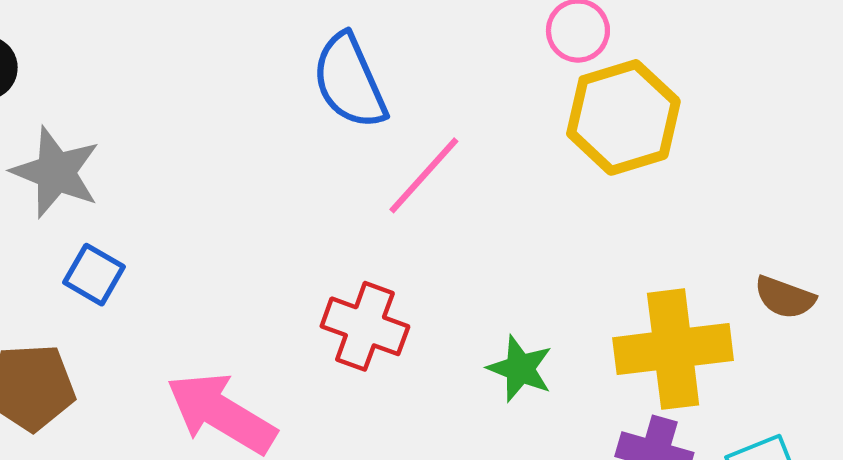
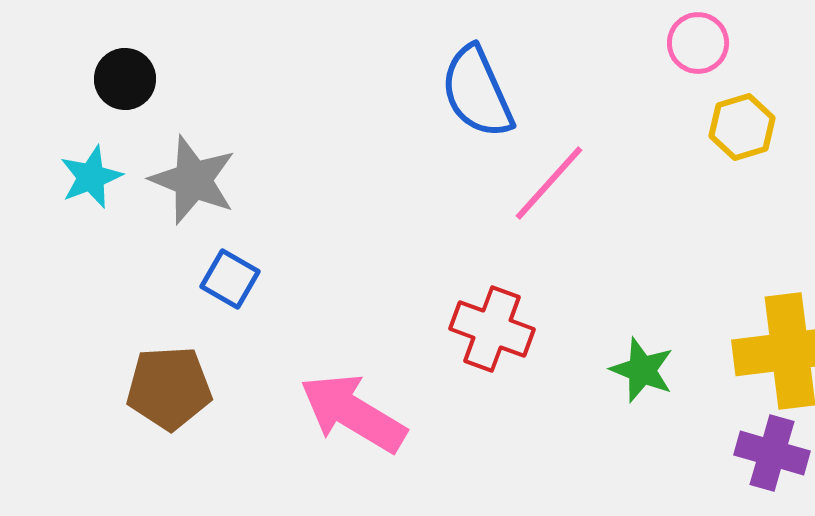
yellow hexagon: (623, 117) -> (742, 127), size x0.6

